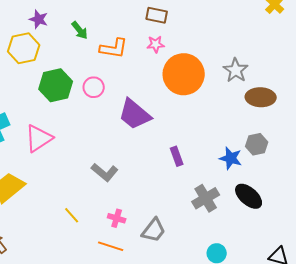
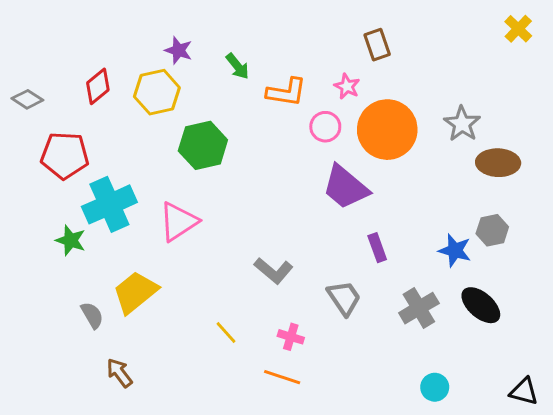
brown rectangle: (157, 15) -> (377, 45), moved, turned 60
pink star: (156, 44) -> (347, 86), turned 30
pink circle: (94, 87) -> (325, 127), moved
purple trapezoid: (135, 114) -> (345, 187), moved
gray trapezoid: (154, 230) -> (344, 298), moved, turned -72

